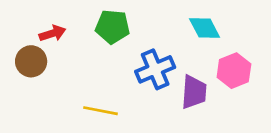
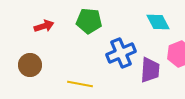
brown circle: (31, 61) -> (30, 65), moved

